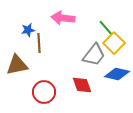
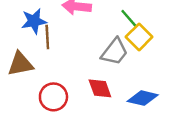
blue star: (28, 30) -> (34, 21), size x1.5
blue diamond: (117, 74) -> (143, 98), moved

